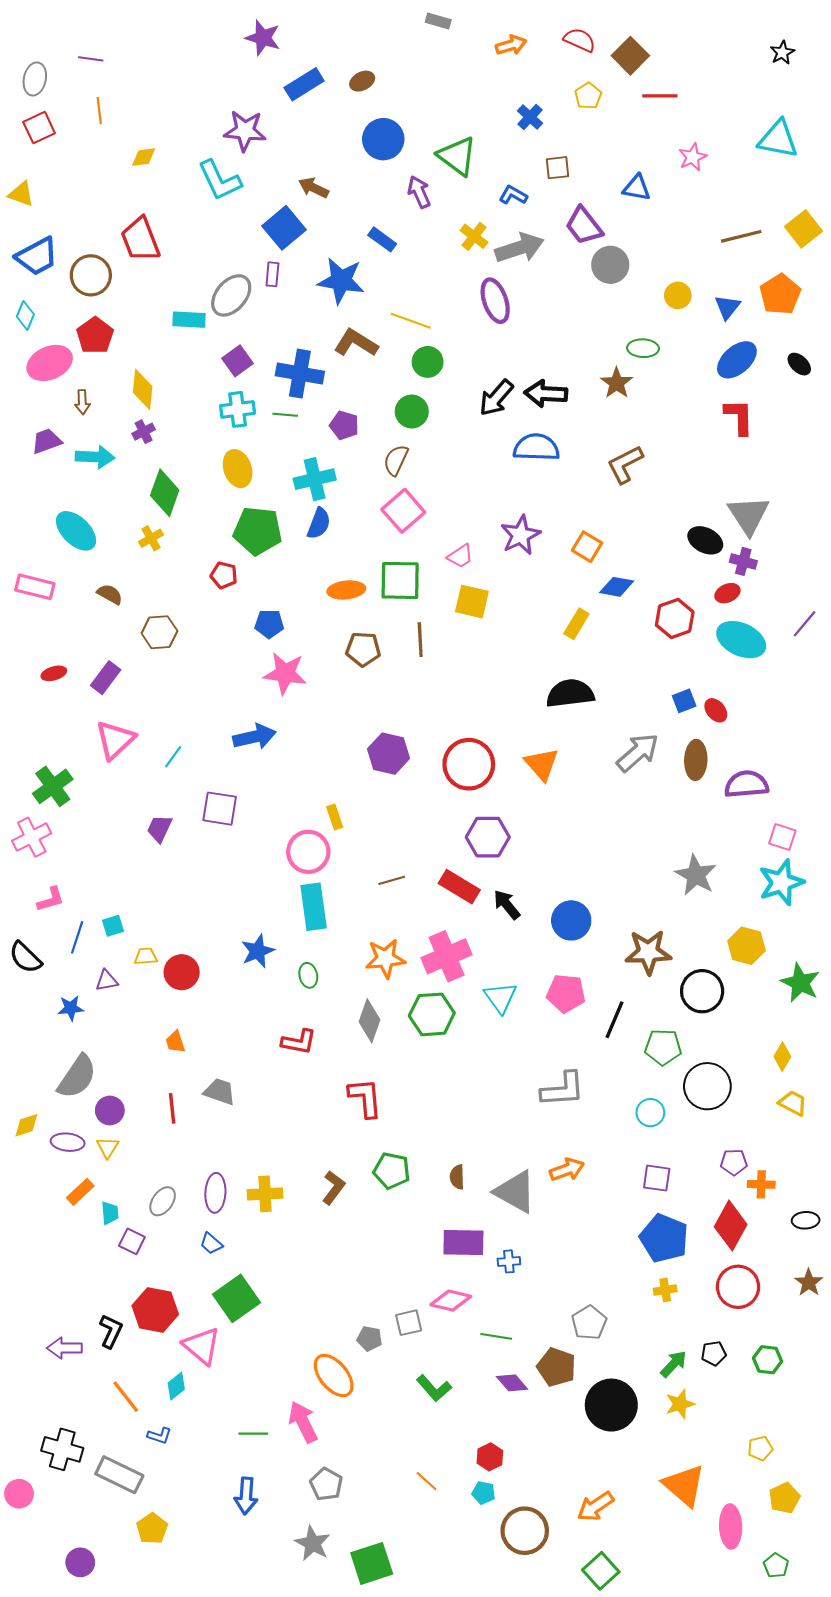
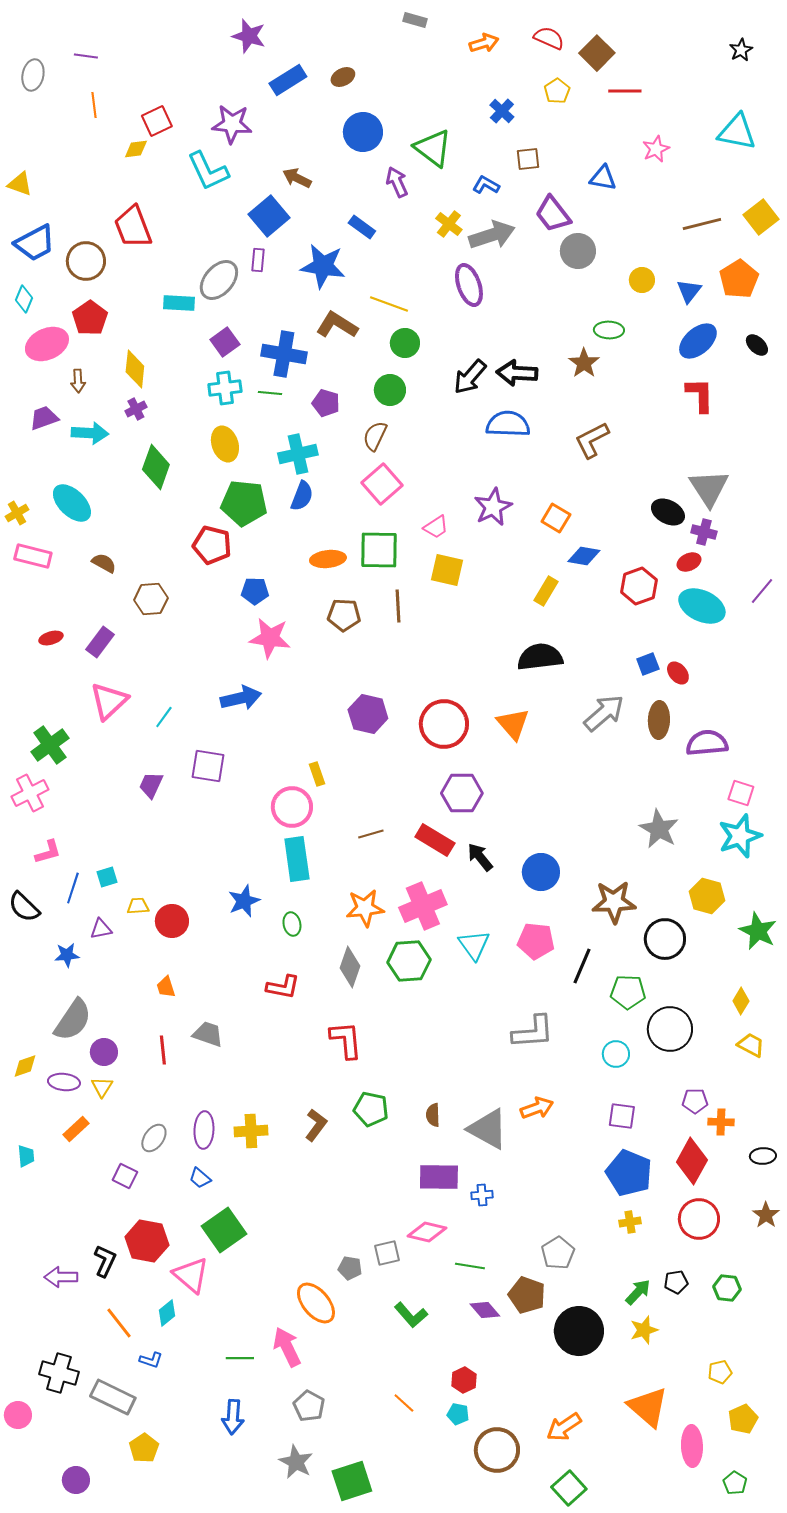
red square: (39, 128) -> (157, 121), moved
yellow cross: (151, 538) -> (17, 513), moved
red pentagon: (224, 575) -> (212, 545), size x1.5
cyan trapezoid: (110, 1213) -> (26, 1156), moved

